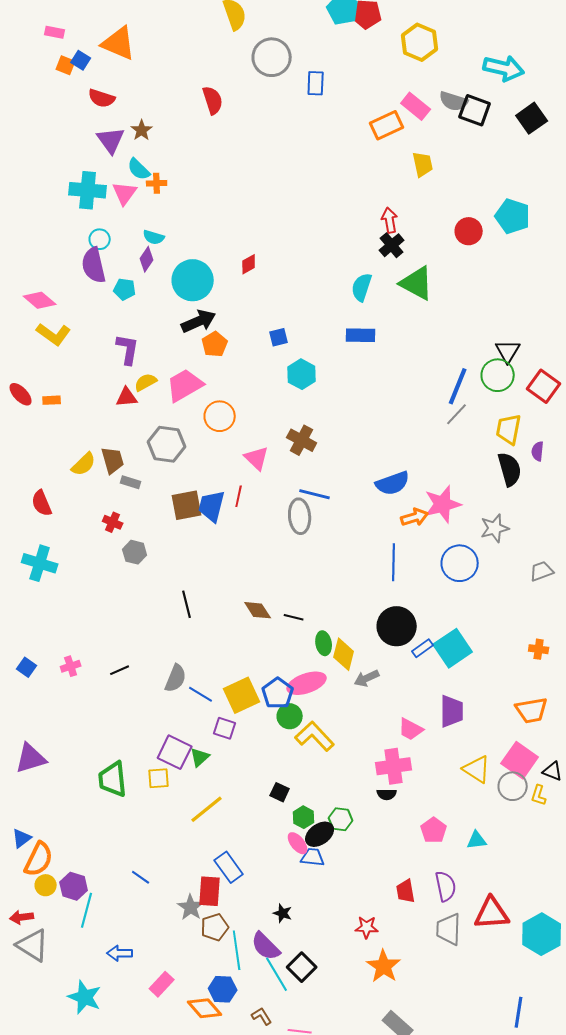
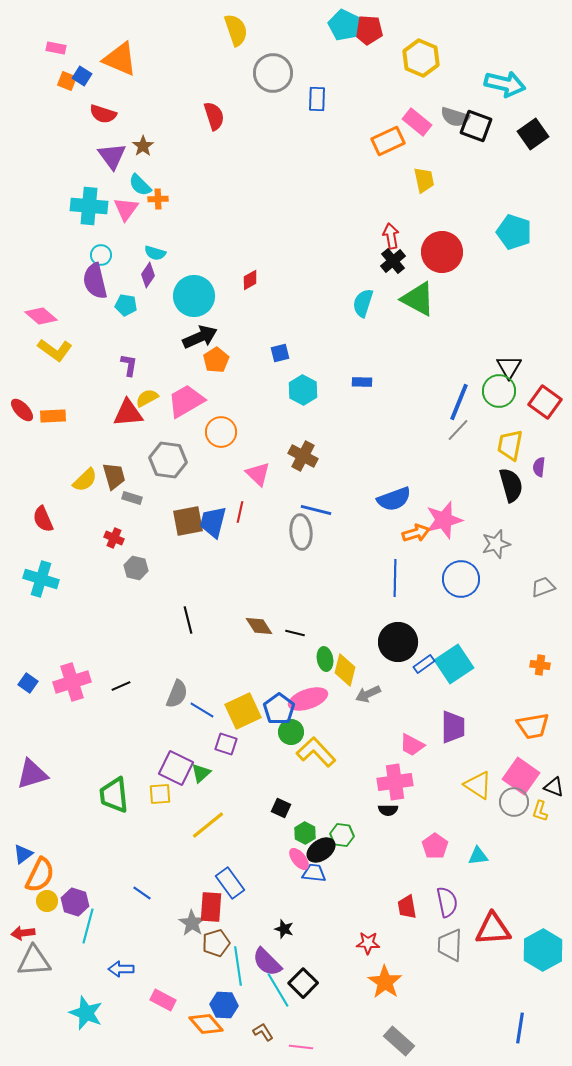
red circle: (469, 231) -> (442, 252), moved, size x1.5
blue rectangle: (361, 335) -> (362, 382), moved, size x0.7
purple L-shape: (128, 349) -> (129, 365), size x0.7
red triangle: (127, 397) -> (128, 413), size x1.4
orange rectangle: (52, 400) -> (53, 416), size x1.4
pink cross: (71, 666) -> (72, 682), size x1.8
gray triangle: (33, 945) -> (34, 961), turned -36
pink rectangle: (162, 984) -> (163, 1000), turned 75

